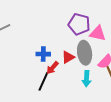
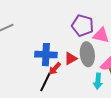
blue cross: (43, 54) -> (46, 55), size x1.5
cyan arrow: (87, 79) -> (98, 81), moved

